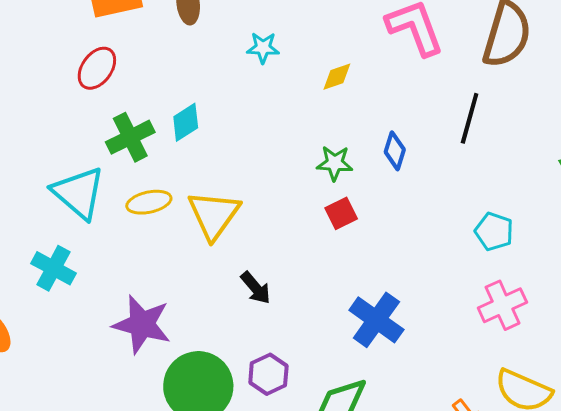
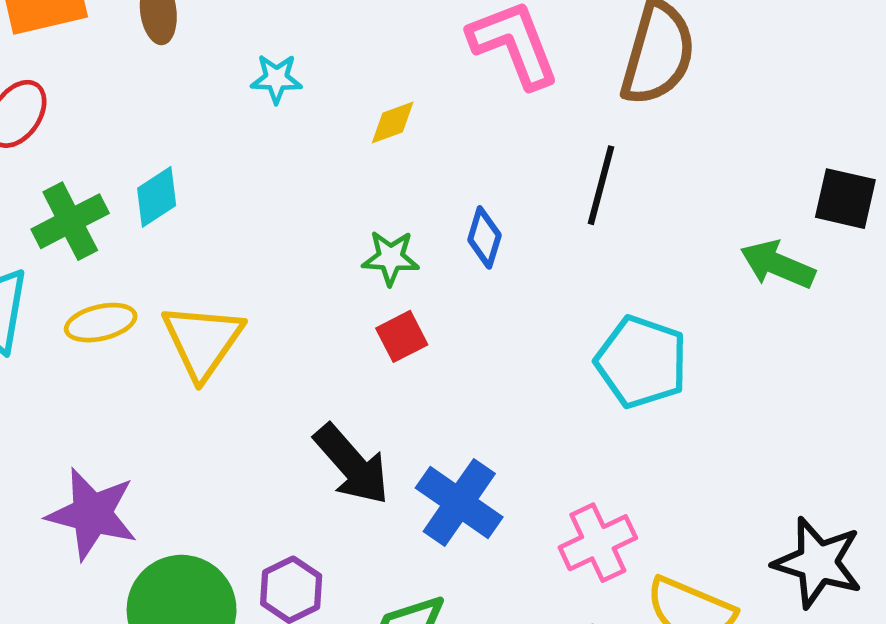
cyan pentagon: (494, 231) -> (641, 362), size x1.5
black arrow: (256, 288) -> (352, 464), moved, size x1.6
pink cross: (502, 305) -> (598, 543), moved

